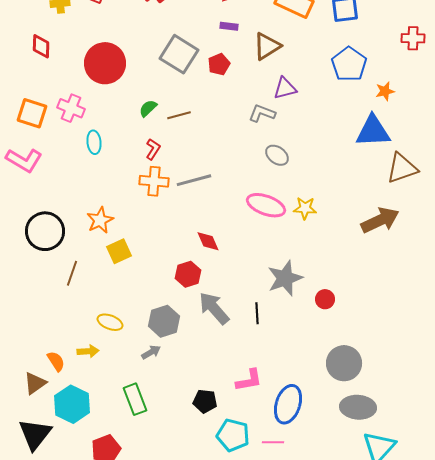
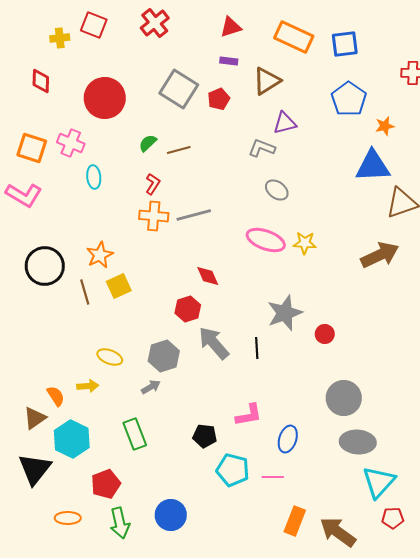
brown line: (72, 273) -> (85, 292), moved, turned -35
blue ellipse: (288, 404) -> (288, 439), size x0.7

